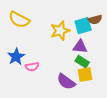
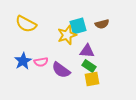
cyan square: (83, 26) -> (78, 26), moved
pink semicircle: (32, 67) -> (41, 62), moved
purple semicircle: (66, 82) -> (61, 70), moved

